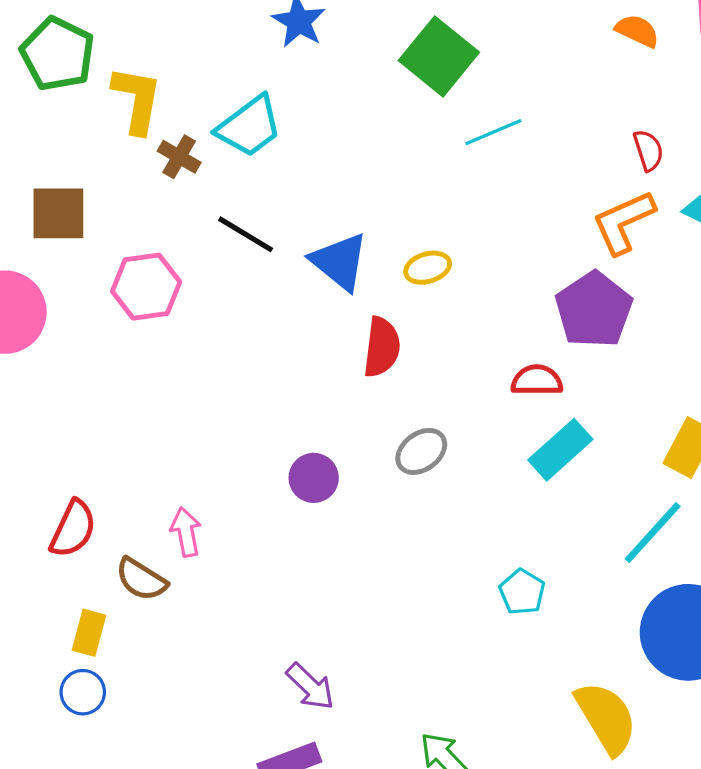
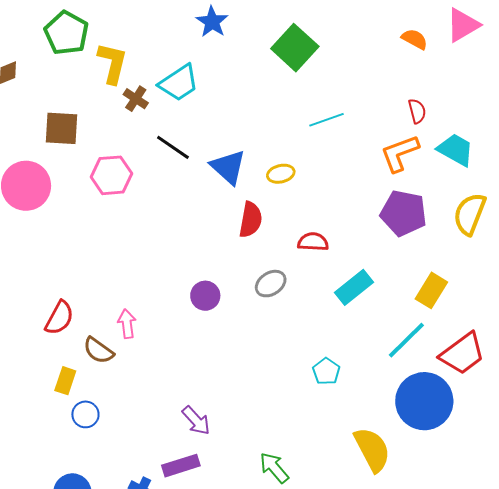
cyan line: (493, 132) -> (326, 120), moved
purple pentagon: (594, 310) -> (403, 213), moved, turned -30
red semicircle: (537, 380) -> (313, 242), moved
blue circle: (83, 692) -> (85, 414), moved

